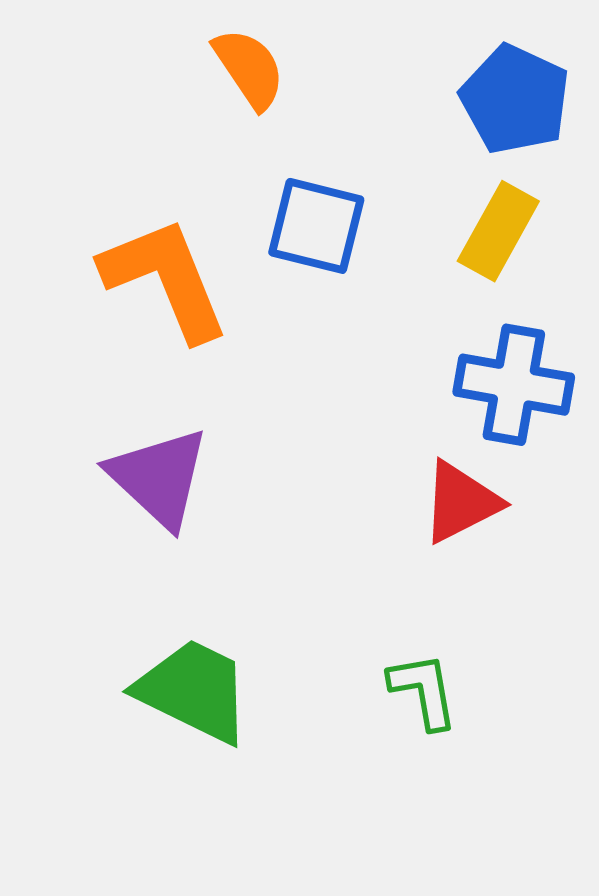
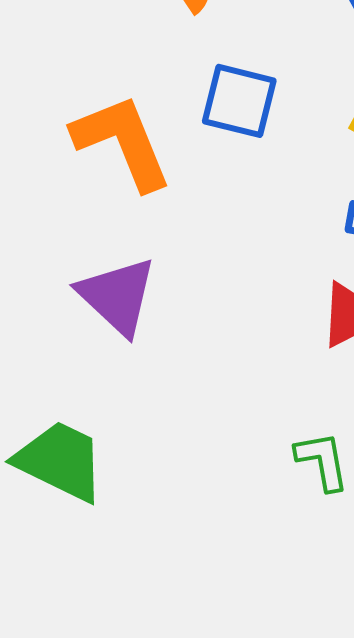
green trapezoid: (194, 691) -> (60, 461), moved

